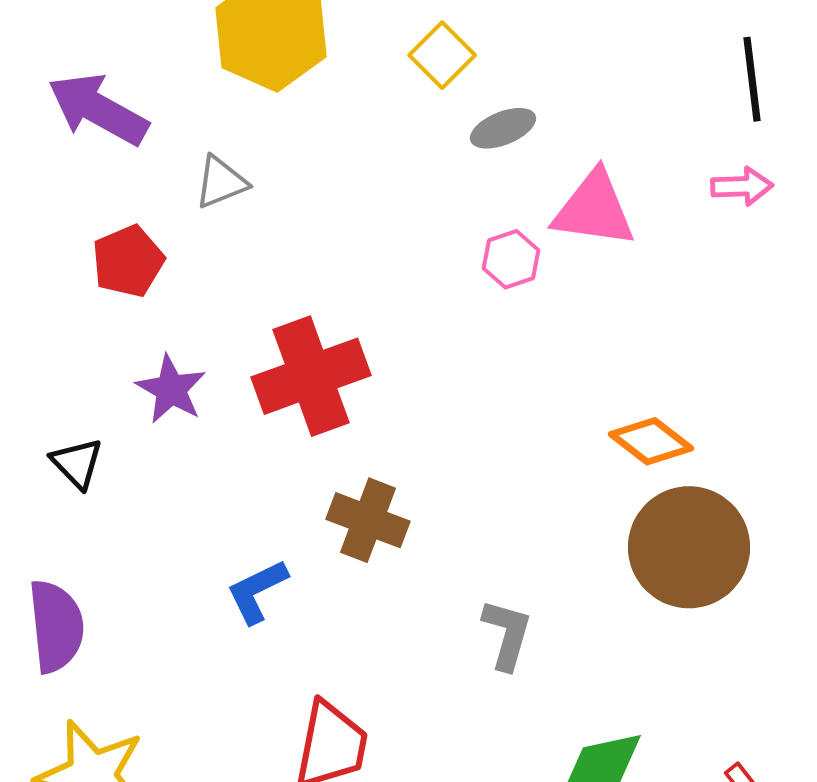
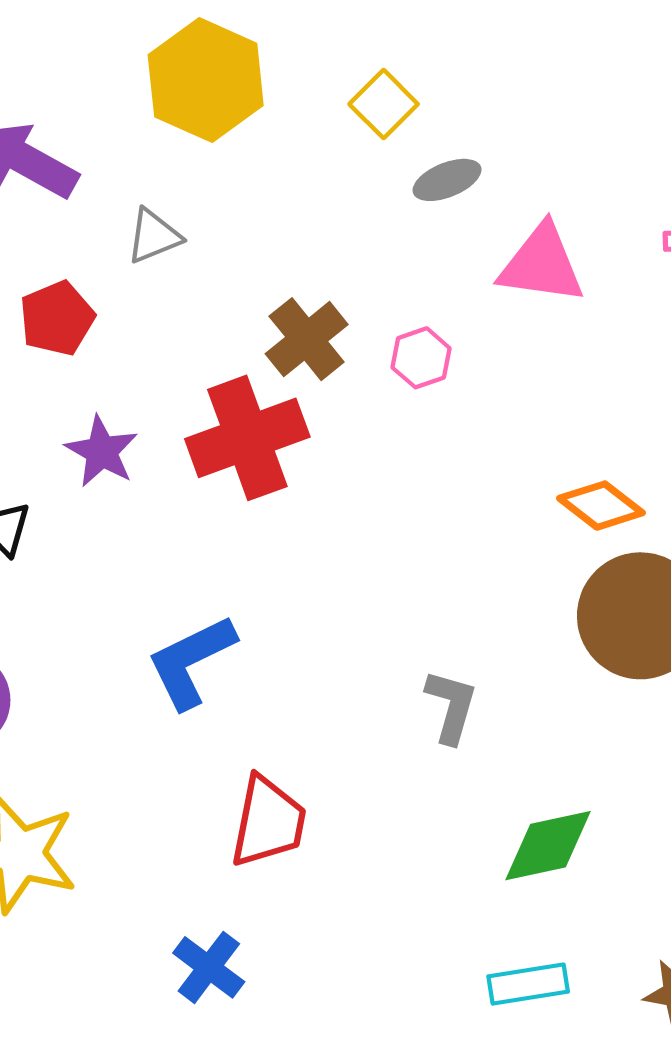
pink hexagon: (511, 259) -> (421, 358), moved
brown cross: (368, 520) -> (307, 339), moved, turned 30
blue L-shape: (257, 591) -> (191, 662), size x1.4

